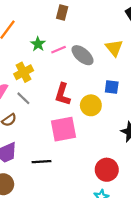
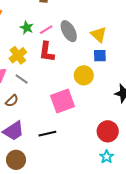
yellow triangle: (114, 48) -> (99, 35), moved
gray ellipse: (83, 55) -> (69, 31), turned 30
red L-shape: (63, 94) -> (47, 52), moved

